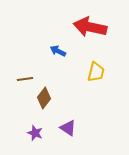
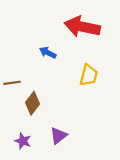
purple triangle: (68, 128) -> (58, 136), turned 48

